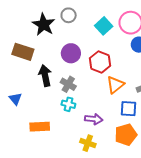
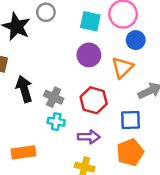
cyan square: (104, 26) -> (90, 21), turned -30
purple circle: (71, 53) -> (89, 55), moved
red hexagon: (100, 62) -> (94, 100), moved
orange triangle: (115, 85) -> (122, 68), moved

